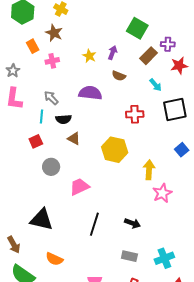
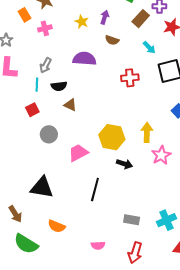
gray arrow: (51, 98) -> (46, 65), turned -105
yellow hexagon: (115, 150) -> (112, 137), moved
black arrow: (132, 223) -> (124, 164), moved

